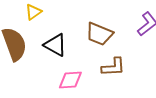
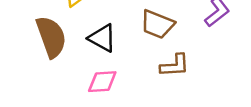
pink diamond: (70, 80) -> (102, 82), moved

